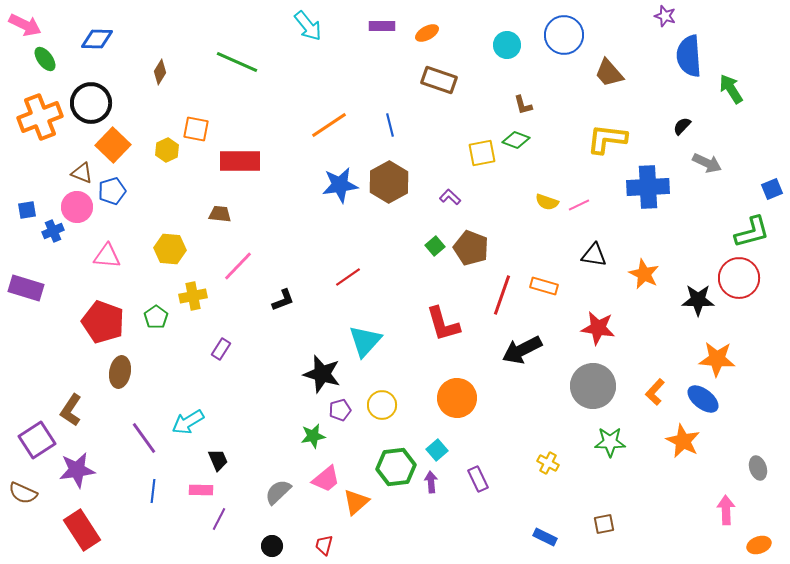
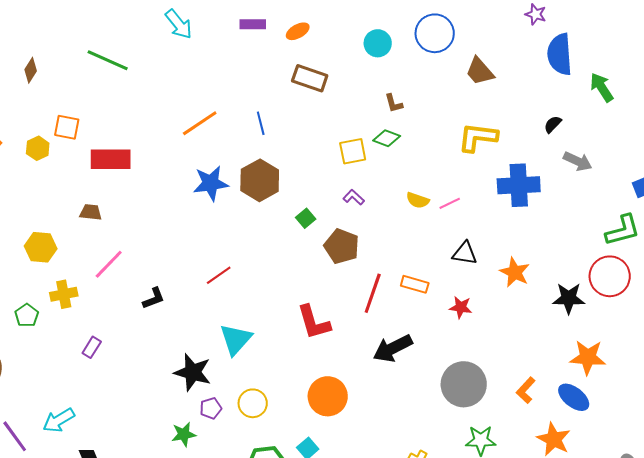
purple L-shape: (450, 197) -> (354, 197), moved
green square: (435, 246) -> (306, 218), moved
red star: (598, 328) -> (461, 307), moved, size x0.7

